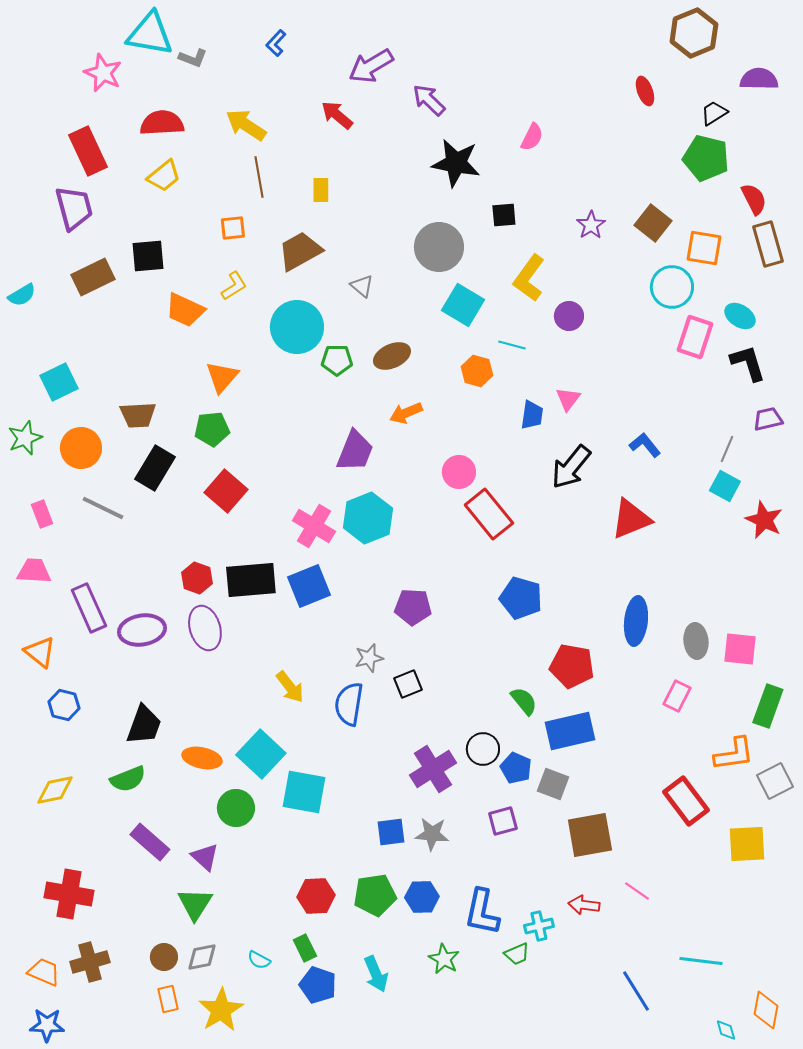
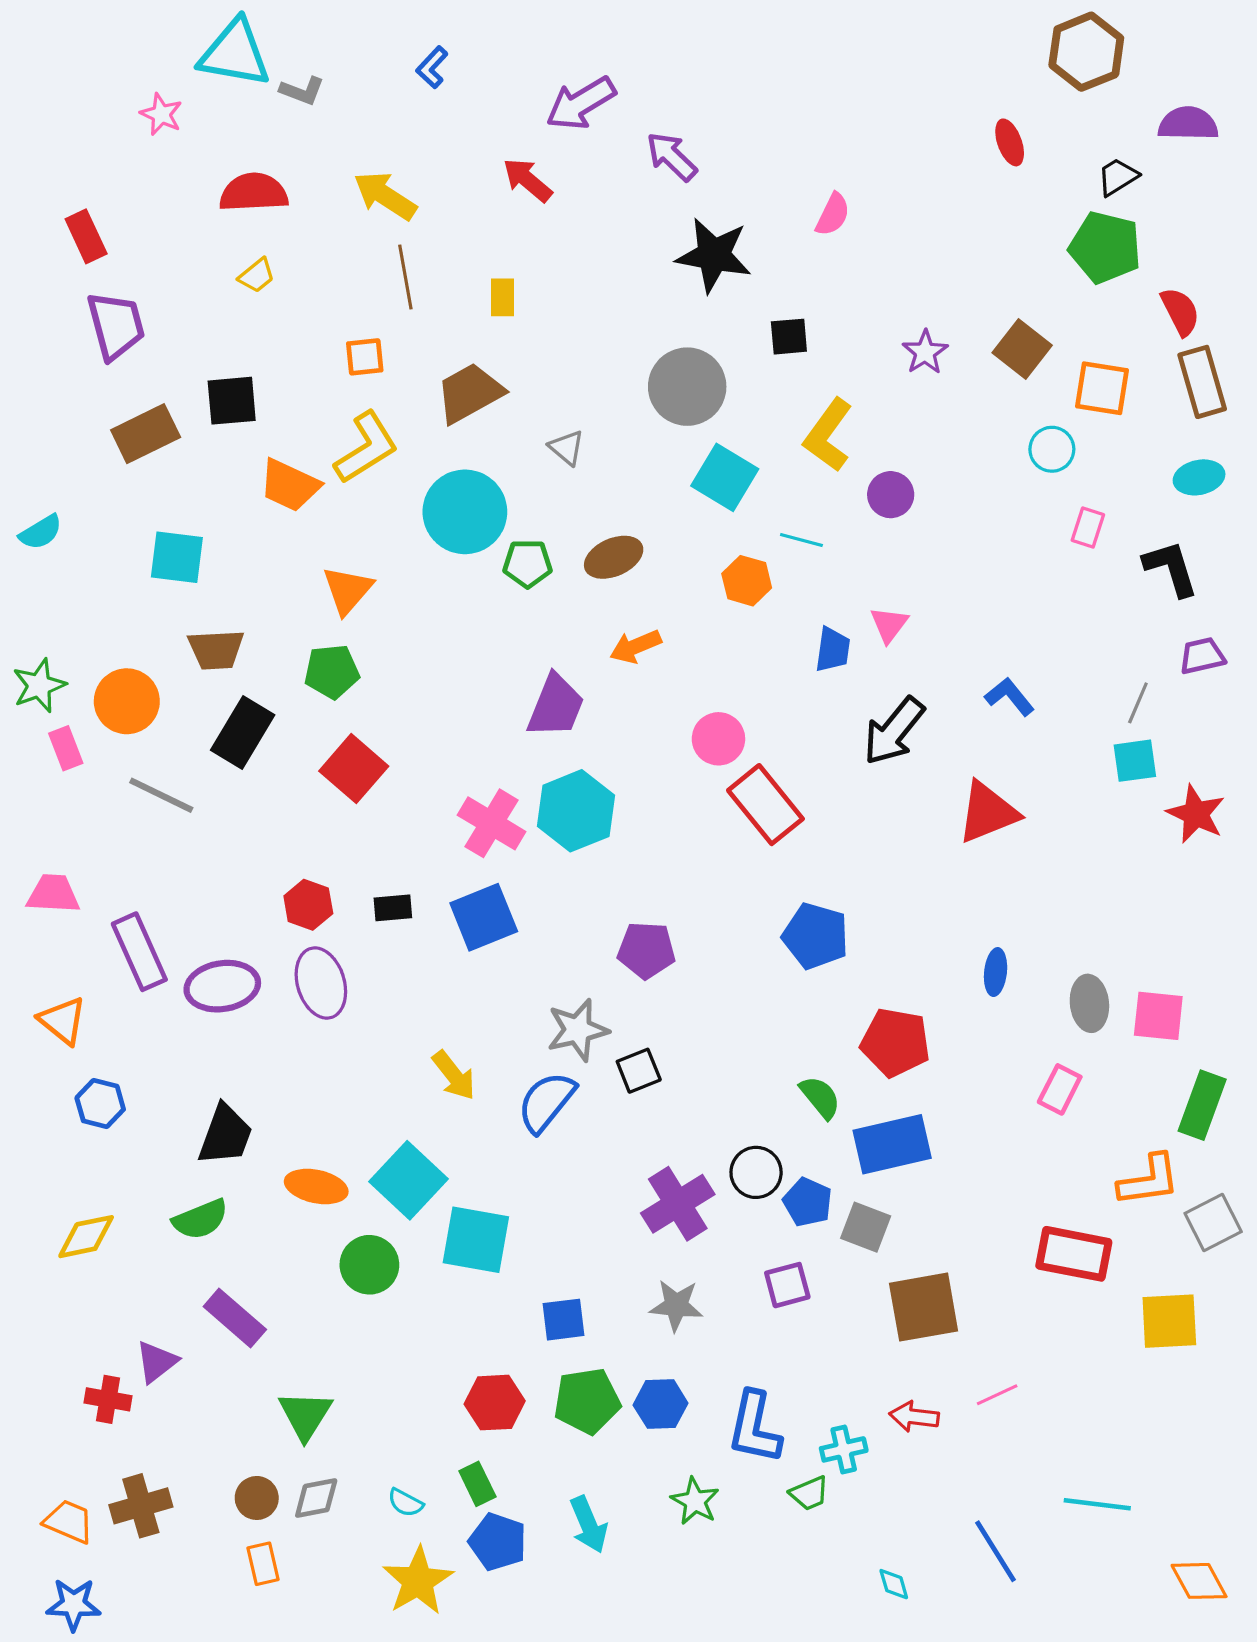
pink star: (103, 73) -> (161, 114), size x0.7
red rectangle: (88, 151) -> (86, 236), moved, size x0.7
yellow trapezoid: (164, 176) -> (257, 275), size x0.7
yellow L-shape: (234, 286) -> (366, 448), size x1.6
cyan circle: (672, 287) -> (1052, 449), size x0.7
cyan semicircle: (22, 295) -> (41, 532), moved
cyan ellipse: (740, 316) -> (1199, 477), moved, turned -44
pink rectangle: (695, 337) -> (1088, 528), size x0.6
cyan square: (59, 382) -> (177, 557), moved, turned 33
cyan square: (725, 486) -> (1135, 761), turned -36
pink rectangle: (42, 514) -> (66, 748), moved
black rectangle: (251, 580) -> (393, 908), size x0.5
blue ellipse: (636, 621) -> (996, 972), size x0.6
gray star: (369, 658) -> (578, 1030), size x1.4
blue semicircle: (349, 704) -> (546, 1102), turned 30
red rectangle: (686, 801) -> (1074, 1254), turned -42
blue square: (391, 832) -> (564, 1320), moved
purple triangle: (205, 857) -> (157, 1362), moved, turned 40
pink line: (637, 891) -> (997, 1395), turned -60
red cross: (69, 894) -> (108, 1399), size x0.6
yellow star: (221, 1010) -> (418, 1581), moved
orange diamond: (766, 1010) -> (1199, 1581), turned -39
cyan diamond: (726, 1030) -> (894, 1584), moved

